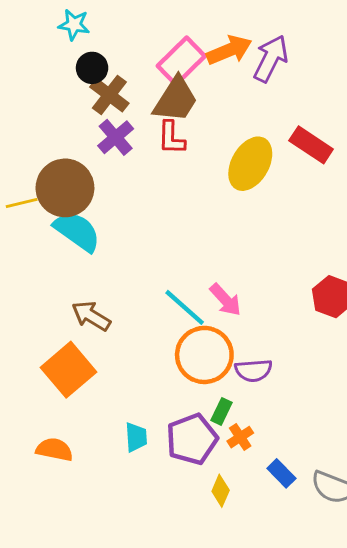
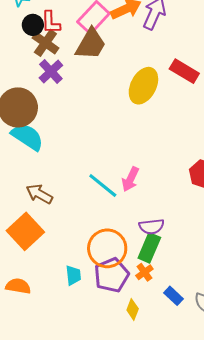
red L-shape: (171, 138) -> (51, 22), moved
pink arrow: (225, 300) -> (130, 179), turned 70
orange circle: (204, 355) -> (107, 248), moved
green rectangle: (221, 411) -> (149, 248), moved, size x1.6

